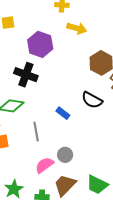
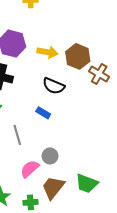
yellow arrow: (77, 28) -> (48, 52), moved
black semicircle: (92, 100) -> (54, 86), moved

